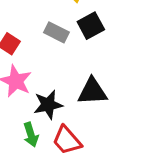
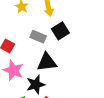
black triangle: (92, 91) -> (47, 62), moved

